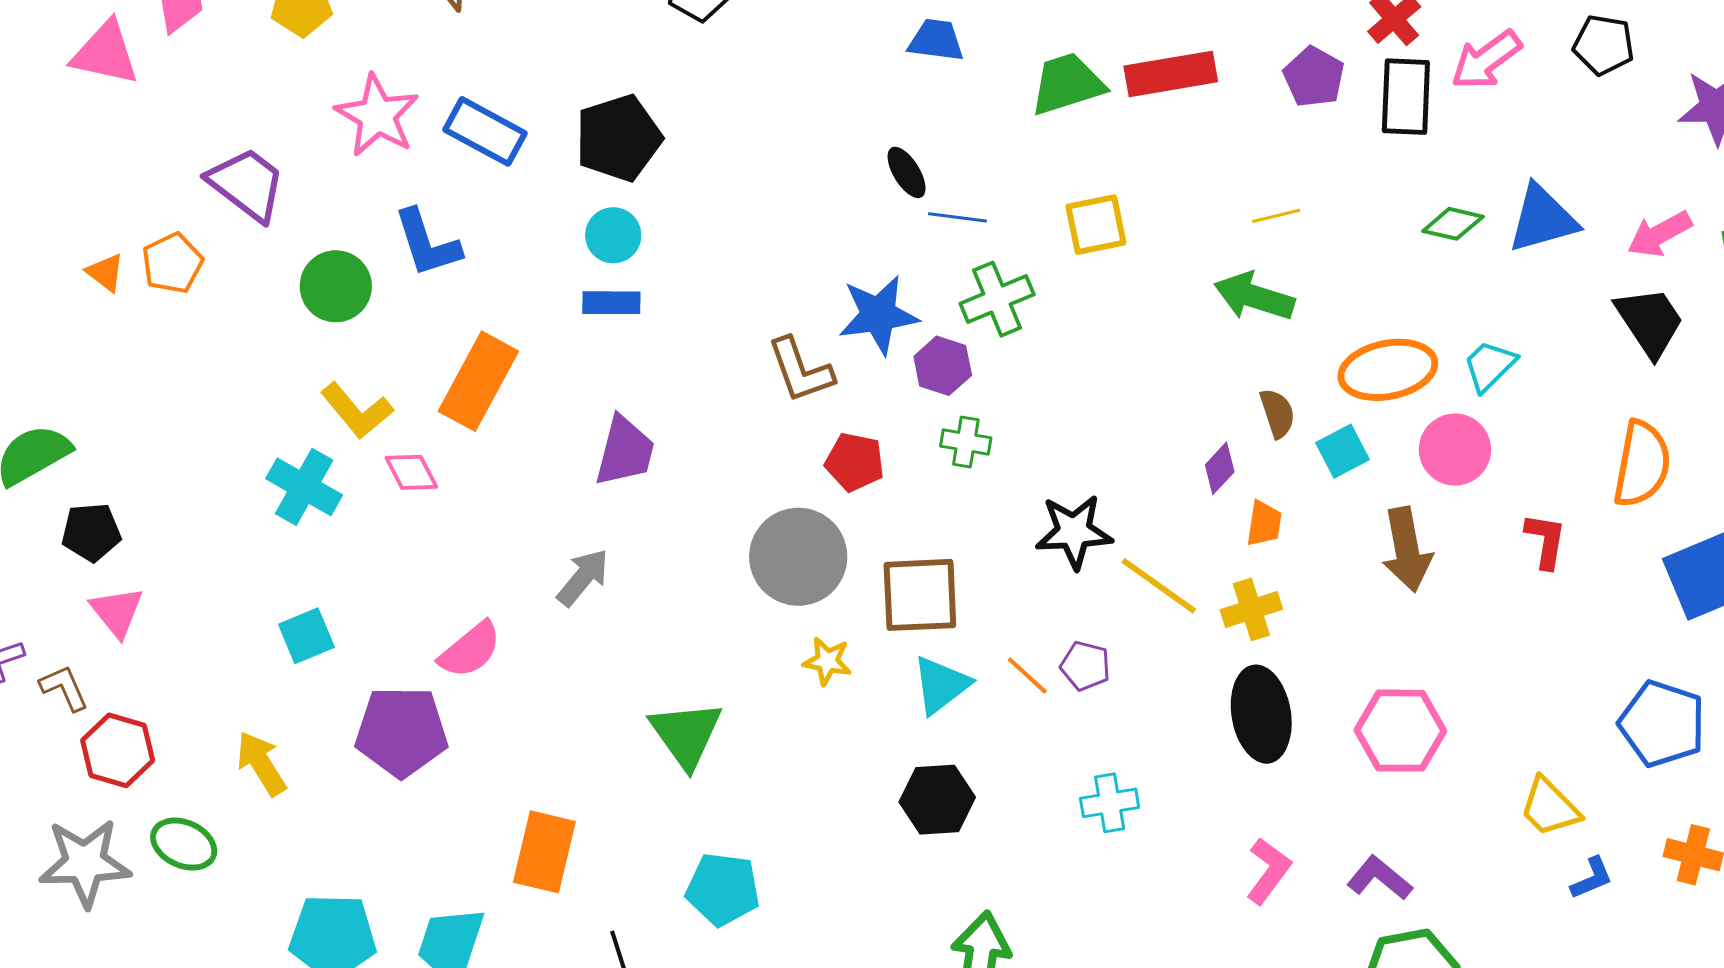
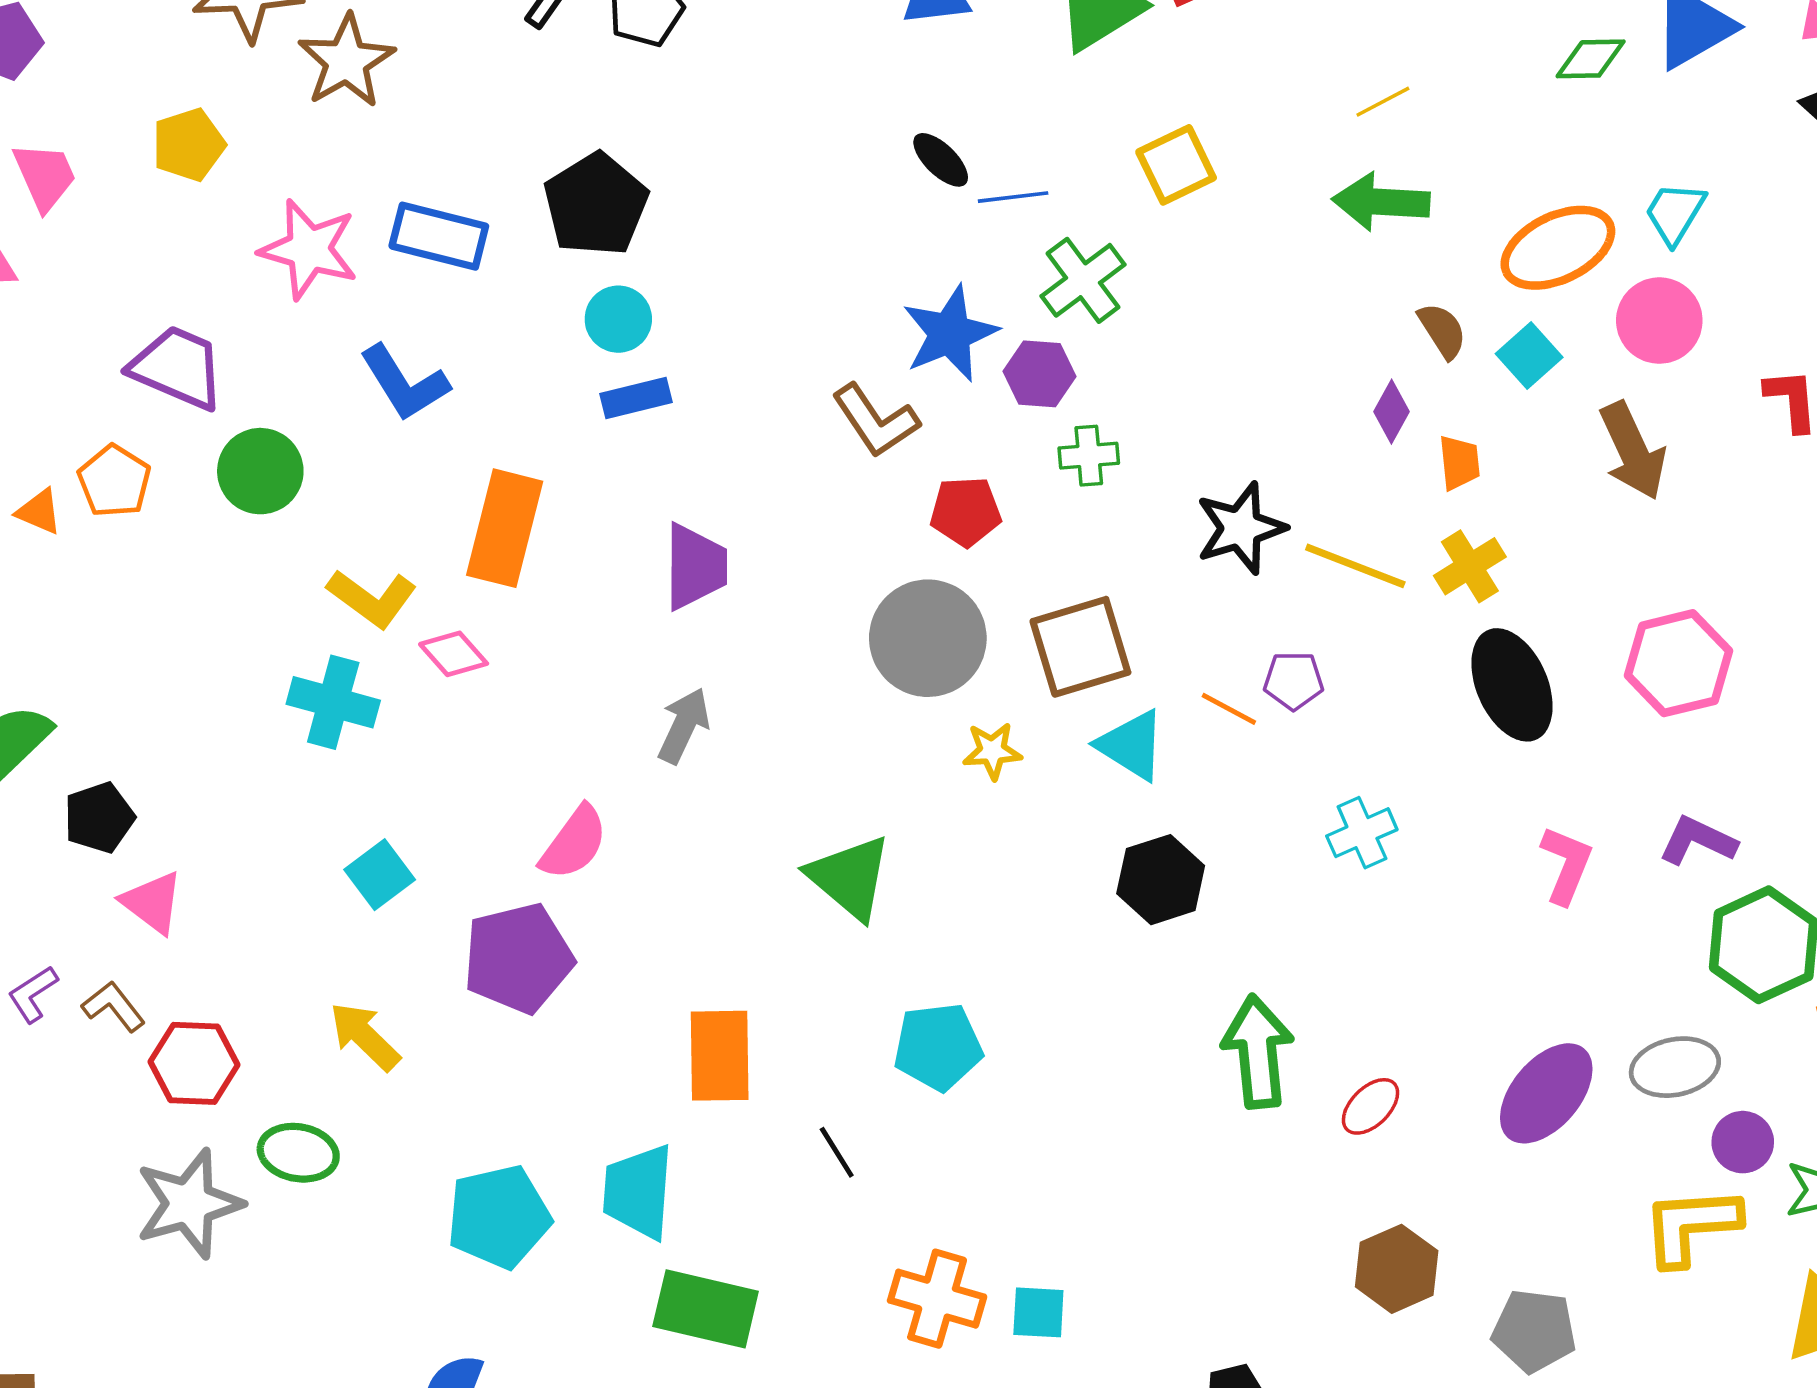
green circle: (336, 286) -> (260, 471), moved
cyan triangle: (941, 685) -> (1131, 745), turned -36

